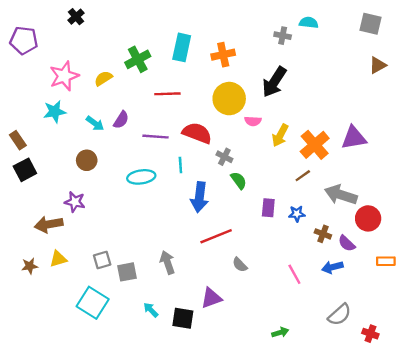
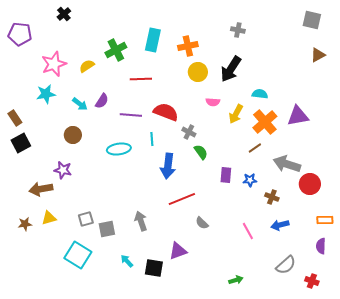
cyan semicircle: (309, 23) -> (260, 94), moved
yellow circle: (229, 99) -> (198, 72), moved, size x0.7
purple semicircle: (347, 243) -> (321, 246), moved, turned 49

